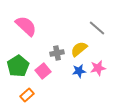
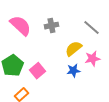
gray cross: (57, 53) -> (51, 26), moved
pink star: (98, 68) -> (92, 59), moved

